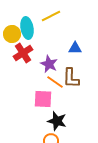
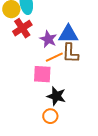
blue triangle: (75, 48) -> (68, 34), moved, size x1.5
orange line: (55, 82) -> (54, 57), turned -60

